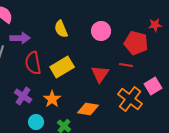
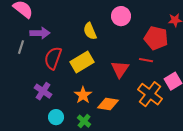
yellow semicircle: (61, 29) -> (90, 31), moved
pink circle: (101, 31) -> (121, 16), moved
red semicircle: (33, 63) -> (53, 58), turned 30
orange star: (52, 99) -> (83, 95), moved

